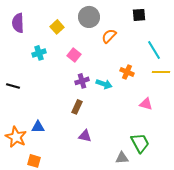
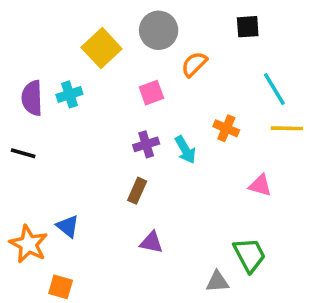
purple semicircle: (18, 23) -> (32, 98), moved
yellow square: (57, 27) -> (102, 48), size x1.5
pink square: (74, 55) -> (151, 93), moved, turned 32
cyan arrow: (104, 84) -> (185, 150), turned 42
blue triangle: (38, 127) -> (68, 226), turned 40

